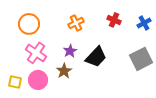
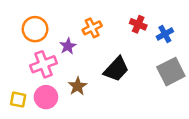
blue cross: (144, 23) -> (165, 34), moved
purple star: (70, 51) -> (68, 46), moved
pink cross: (36, 53) -> (44, 64), turned 35

